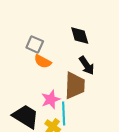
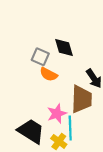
black diamond: (80, 35) -> (64, 47), moved

